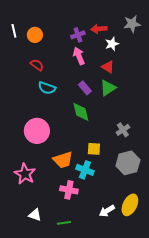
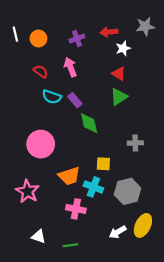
purple cross: (78, 35) -> (77, 38), moved
pink arrow: (79, 56) -> (70, 67), moved
purple rectangle: (85, 88) -> (75, 100), moved
gray cross: (123, 130) -> (135, 143), turned 32
gray hexagon: (128, 163) -> (128, 191), moved

